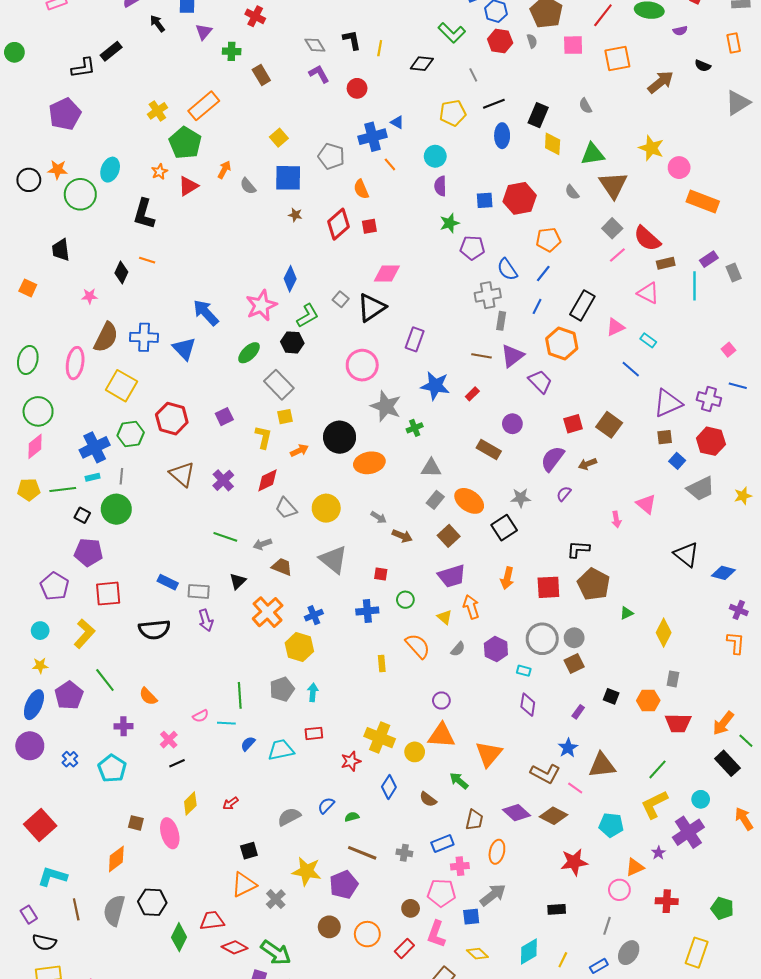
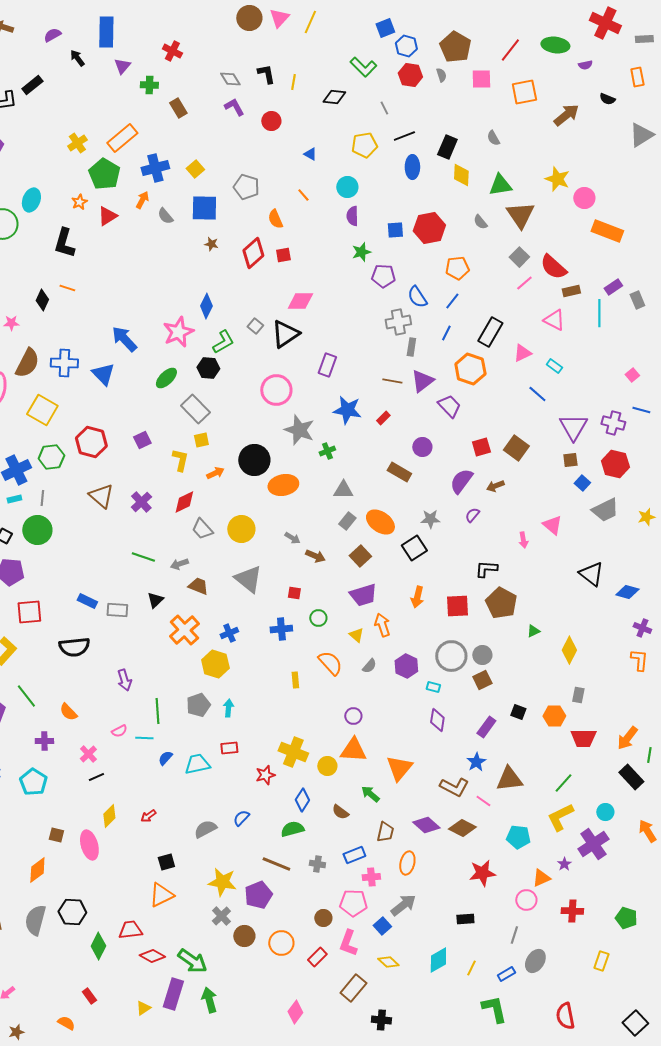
blue cross: (372, 137) -> (155, 168), moved
purple triangle: (668, 403) -> (573, 427), turned -36
purple arrow: (206, 620) -> (124, 680), moved
purple rectangle: (578, 712) -> (486, 727), size x1.5
green line: (746, 741) -> (649, 755), turned 56
green semicircle: (352, 817) -> (292, 829), moved, size x1.6
gray cross: (276, 899) -> (221, 916), moved
blue square: (471, 917) -> (382, 926), turned -36
yellow rectangle: (697, 953) -> (601, 961), size x0.7

